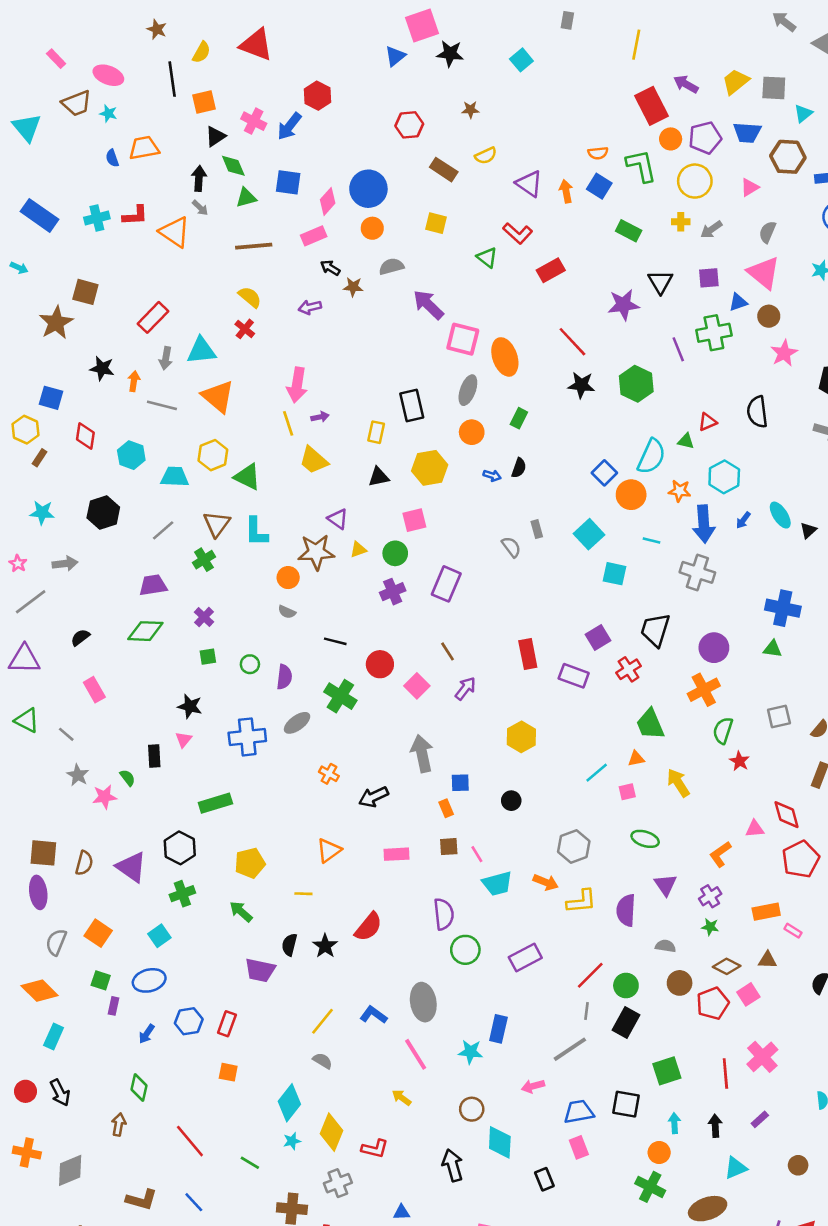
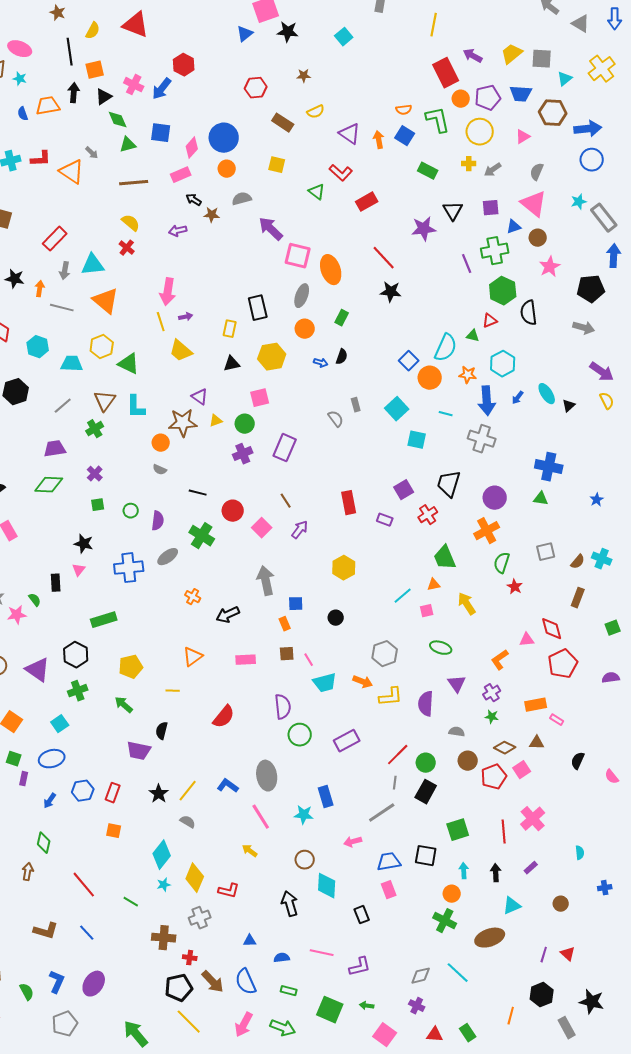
black arrow: (199, 178) -> (74, 93), moved
green hexagon: (636, 384) -> (503, 291), moved
purple rectangle: (574, 676) -> (385, 520), size x0.7
black star: (325, 946) -> (159, 794), moved
blue rectangle: (498, 1029) -> (326, 797), turned -30

